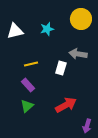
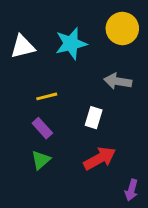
cyan star: (47, 29) -> (71, 44), size x1.5
white rectangle: (61, 68) -> (94, 118), moved

